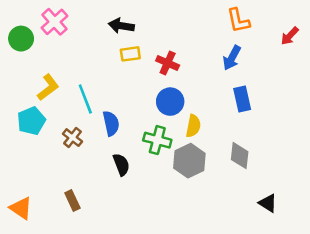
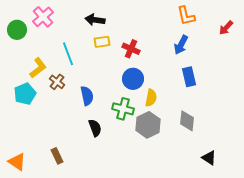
cyan line: (85, 99) -> (68, 54), moved
brown cross: (72, 138) -> (57, 82), moved

